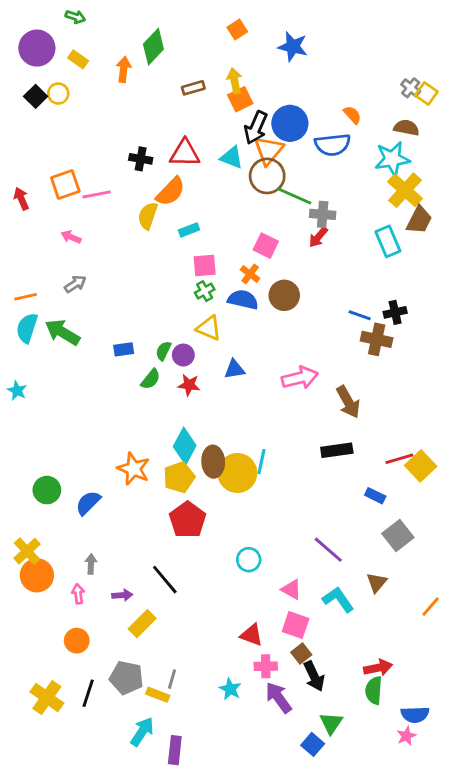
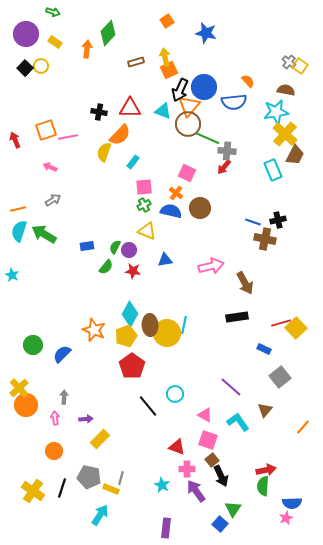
cyan rectangle: (189, 230) -> (133, 162), turned -32
black line: (165, 580) -> (148, 406), moved
purple rectangle: (175, 750) -> (166, 528), moved

